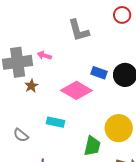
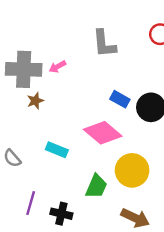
pink arrow: (44, 55) -> (57, 67), turned -56
pink diamond: (76, 90) -> (103, 133), moved

